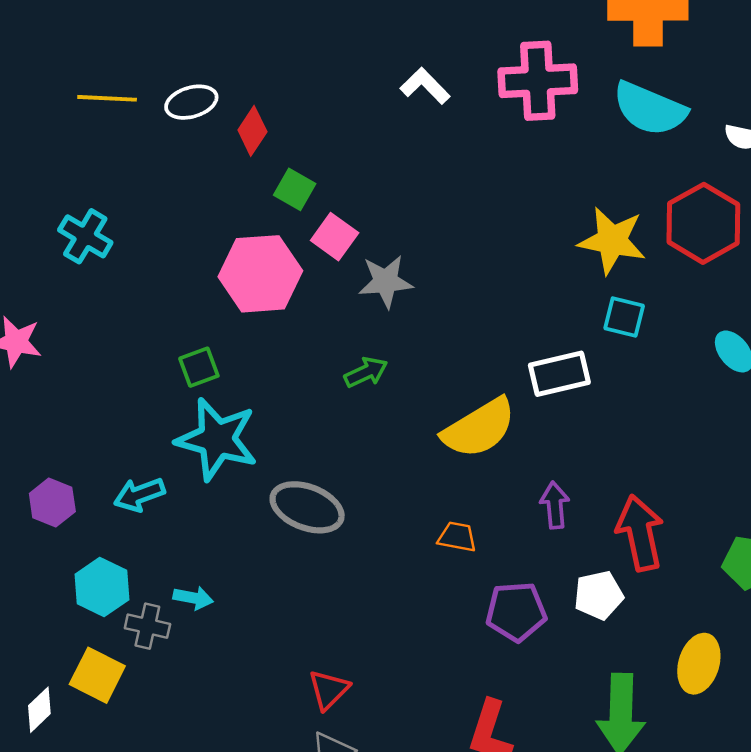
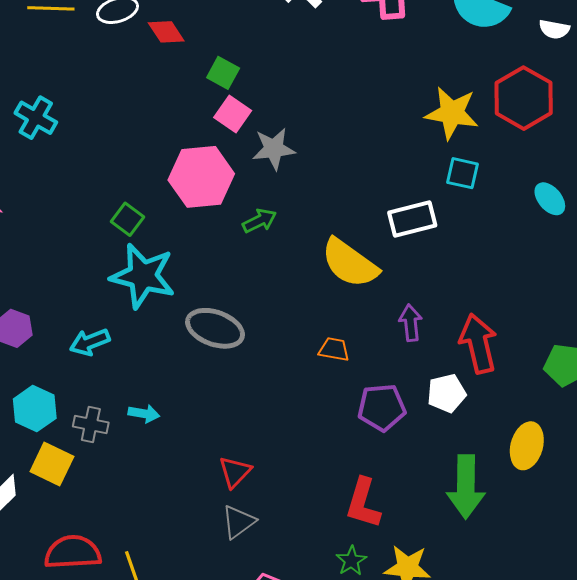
red diamond: (252, 131) -> (166, 32), turned -66
green square: (295, 189) -> (223, 73), moved
pink hexagon: (260, 274) -> (201, 177), moved
green square: (199, 367) -> (128, 219), turned -32
yellow semicircle: (479, 428) -> (350, 263), turned 68
cyan arrow: (139, 495) -> (90, 342), moved
cyan hexagon: (102, 587) -> (35, 409), moved
cyan arrow: (193, 598) -> (144, 414), moved

